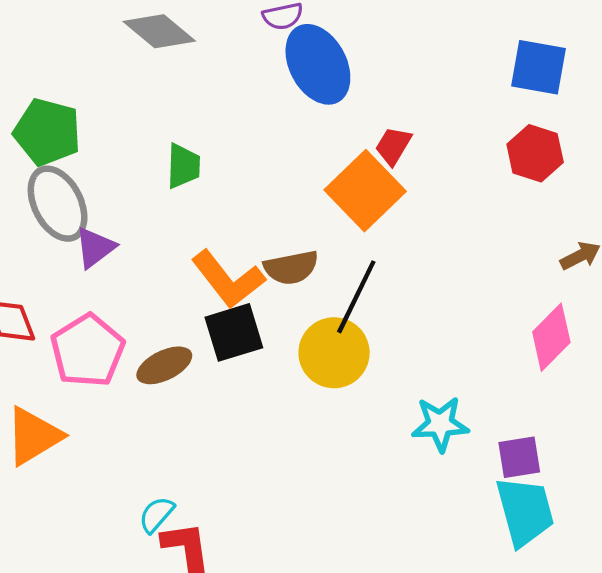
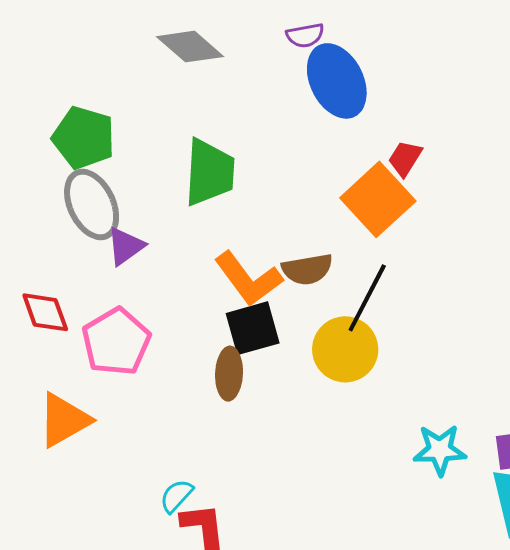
green trapezoid: (183, 166) -> (209, 172), size x1.6
brown ellipse: (164, 365) -> (229, 374), moved, turned -63
cyan star: (440, 424) -> (440, 450), moved

